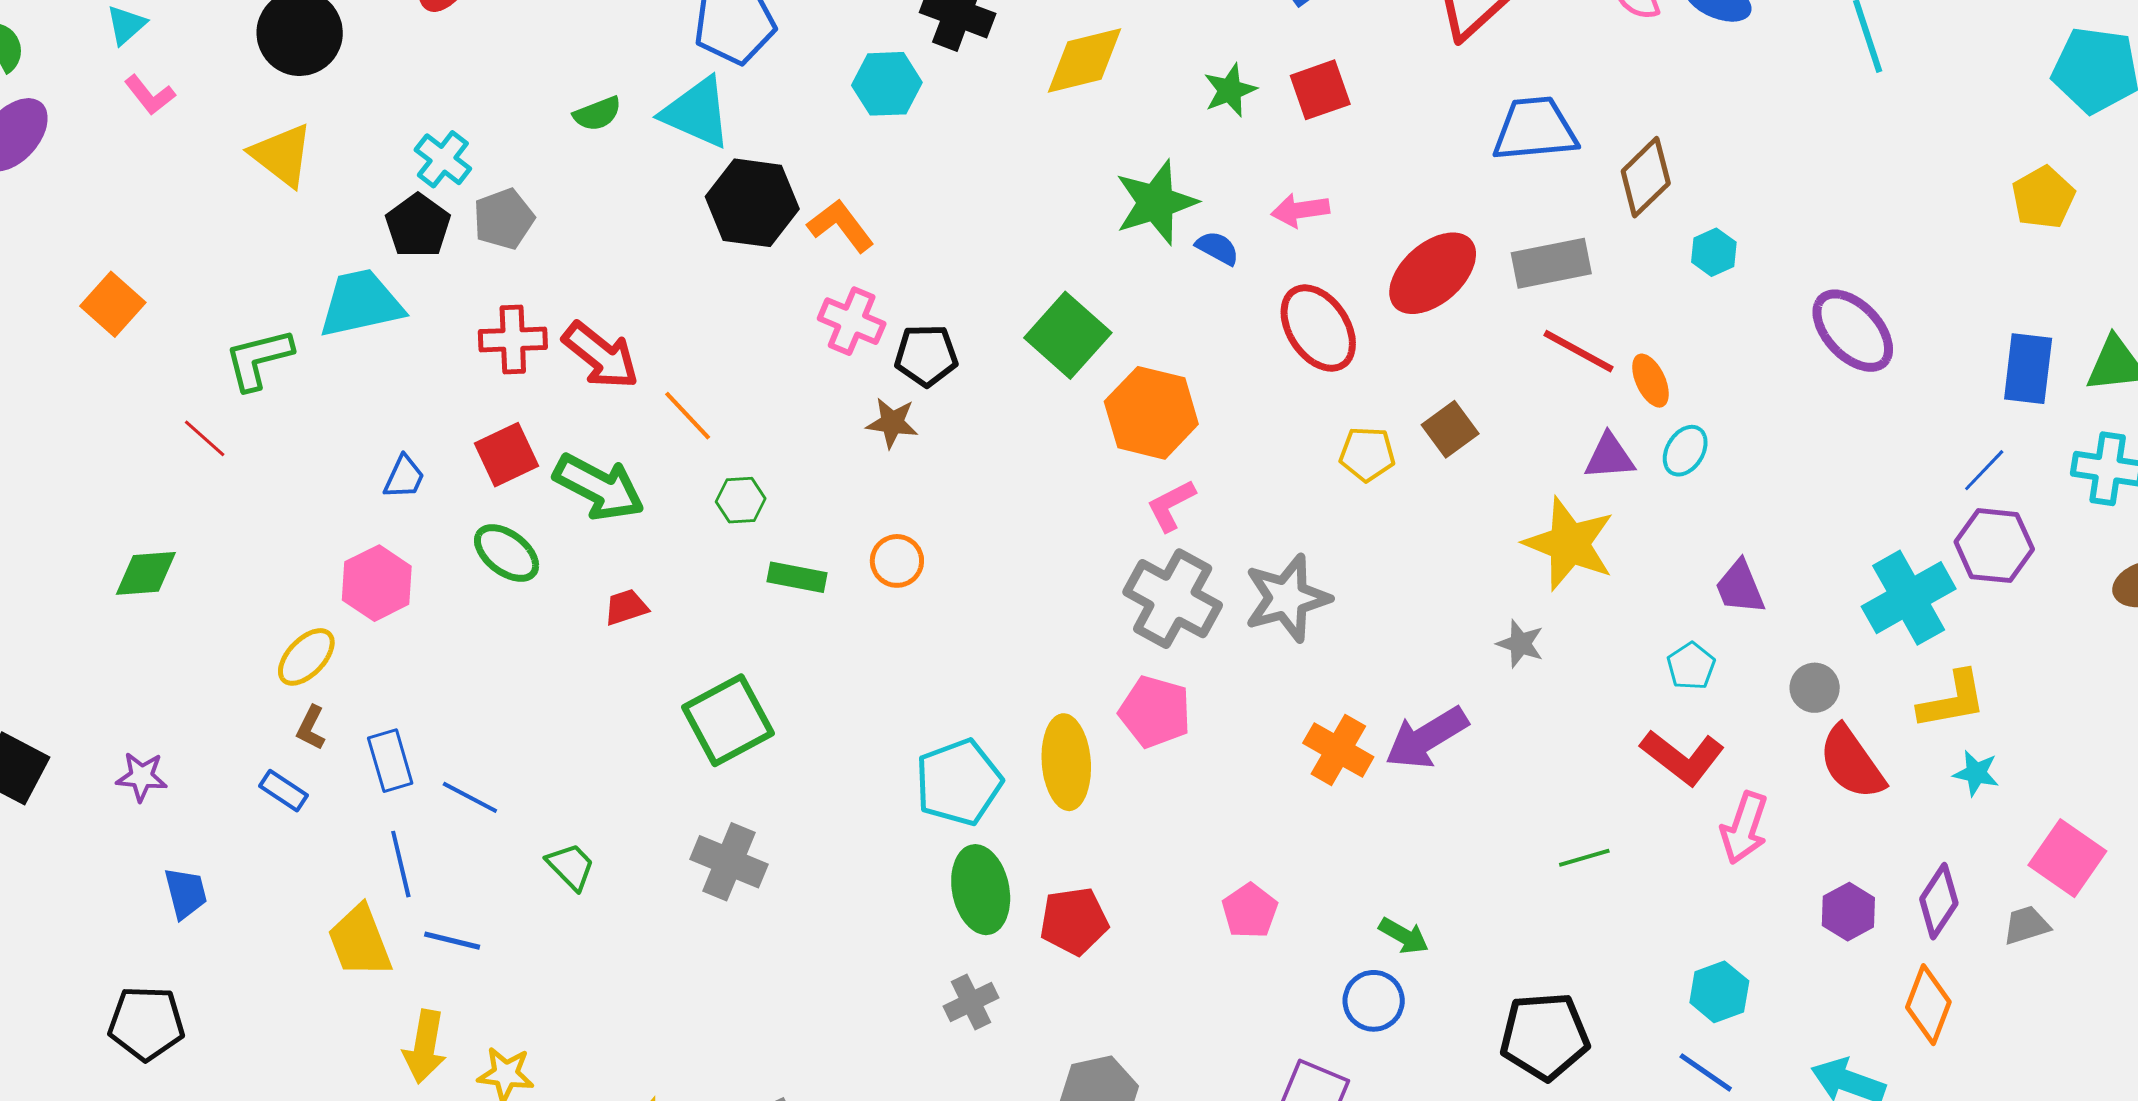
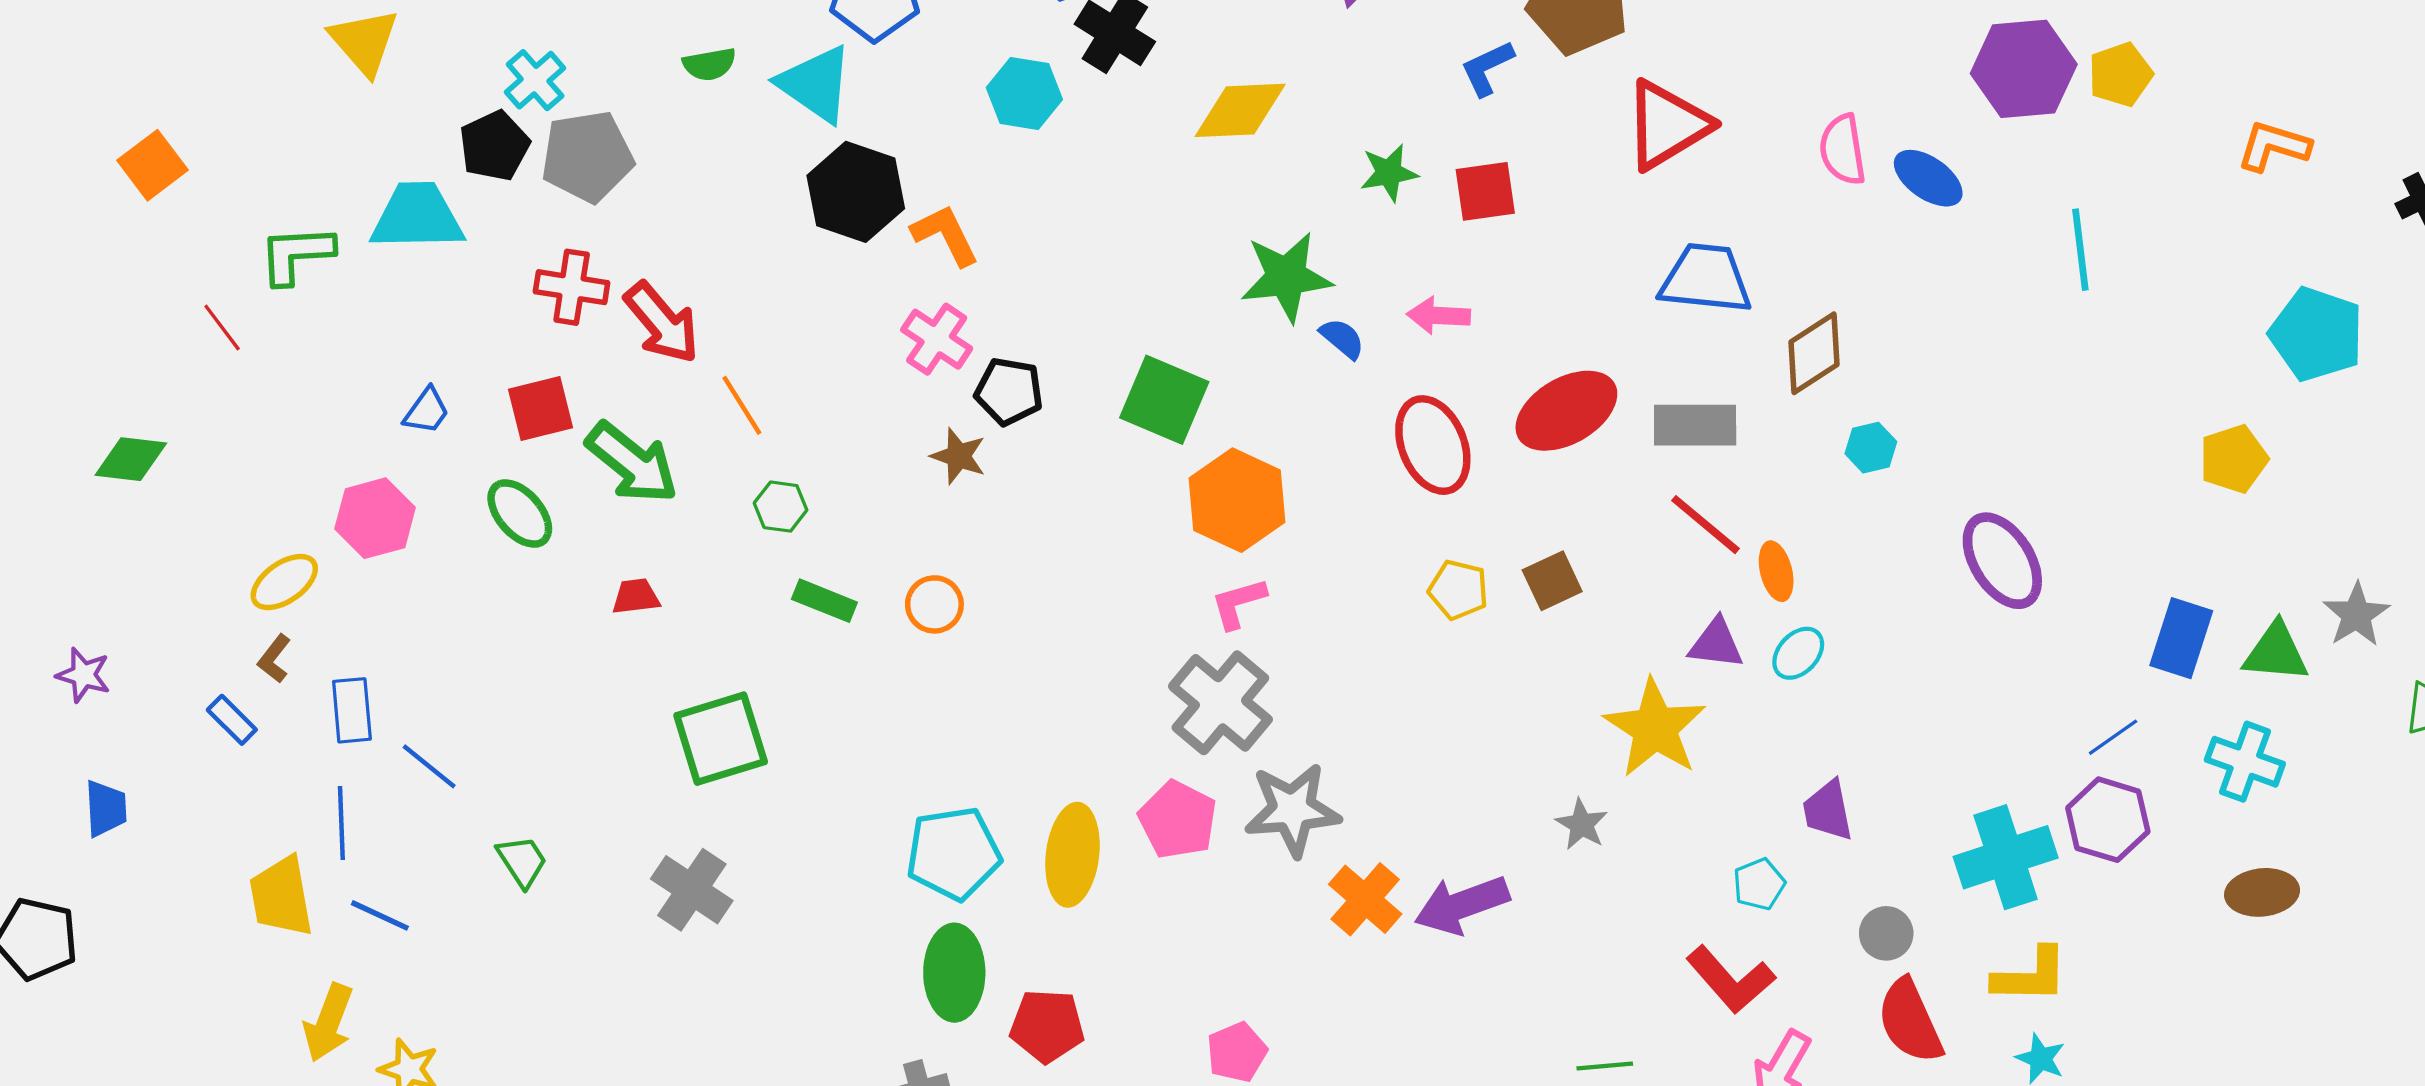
gray pentagon: (504, 219) -> (587, 157), size x1.4
green square: (1068, 335) -> (1164, 400), turned -30
gray star: (1287, 598) -> (1292, 810), moved

